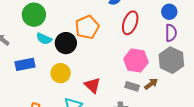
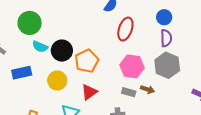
orange pentagon: (87, 27) -> (87, 61), moved
brown arrow: (151, 84) -> (147, 89), turned 56
red triangle: (92, 85) -> (89, 92), turned 42

